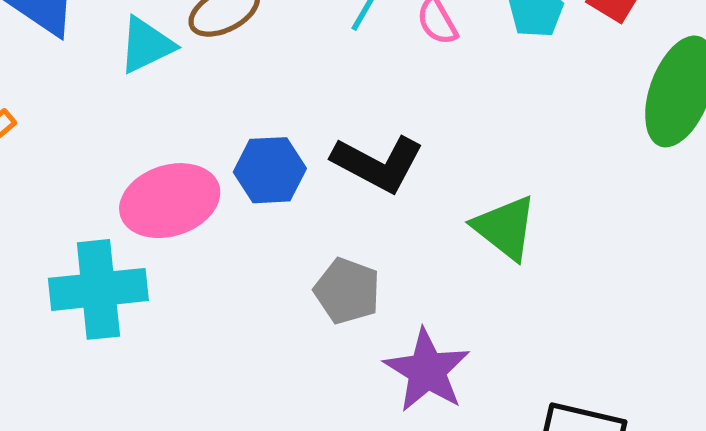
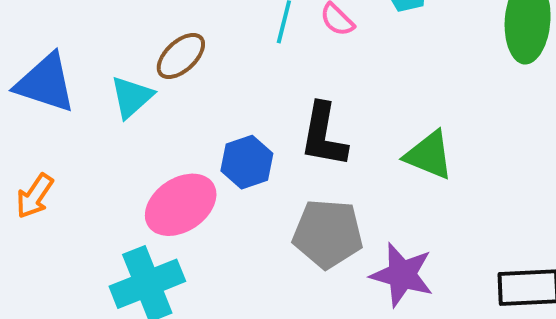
black L-shape: (378, 164) -> (324, 135), turned 88
gray pentagon: (347, 291) -> (328, 234), size x1.4

